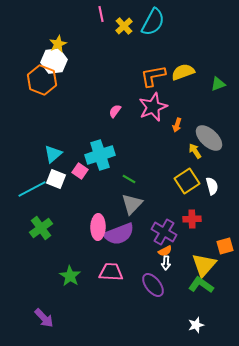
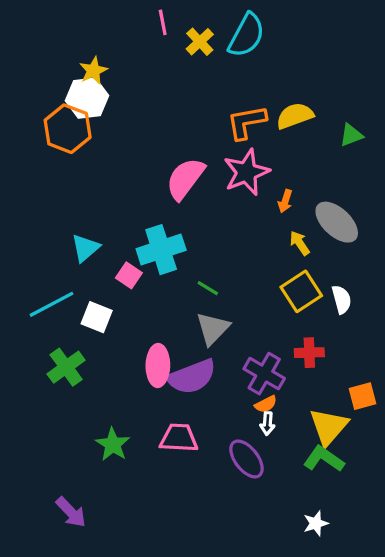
pink semicircle: (115, 111) -> (185, 179), size x2.0
yellow arrow: (195, 151) -> (300, 243), moved
white square: (56, 179) -> (97, 317), moved

